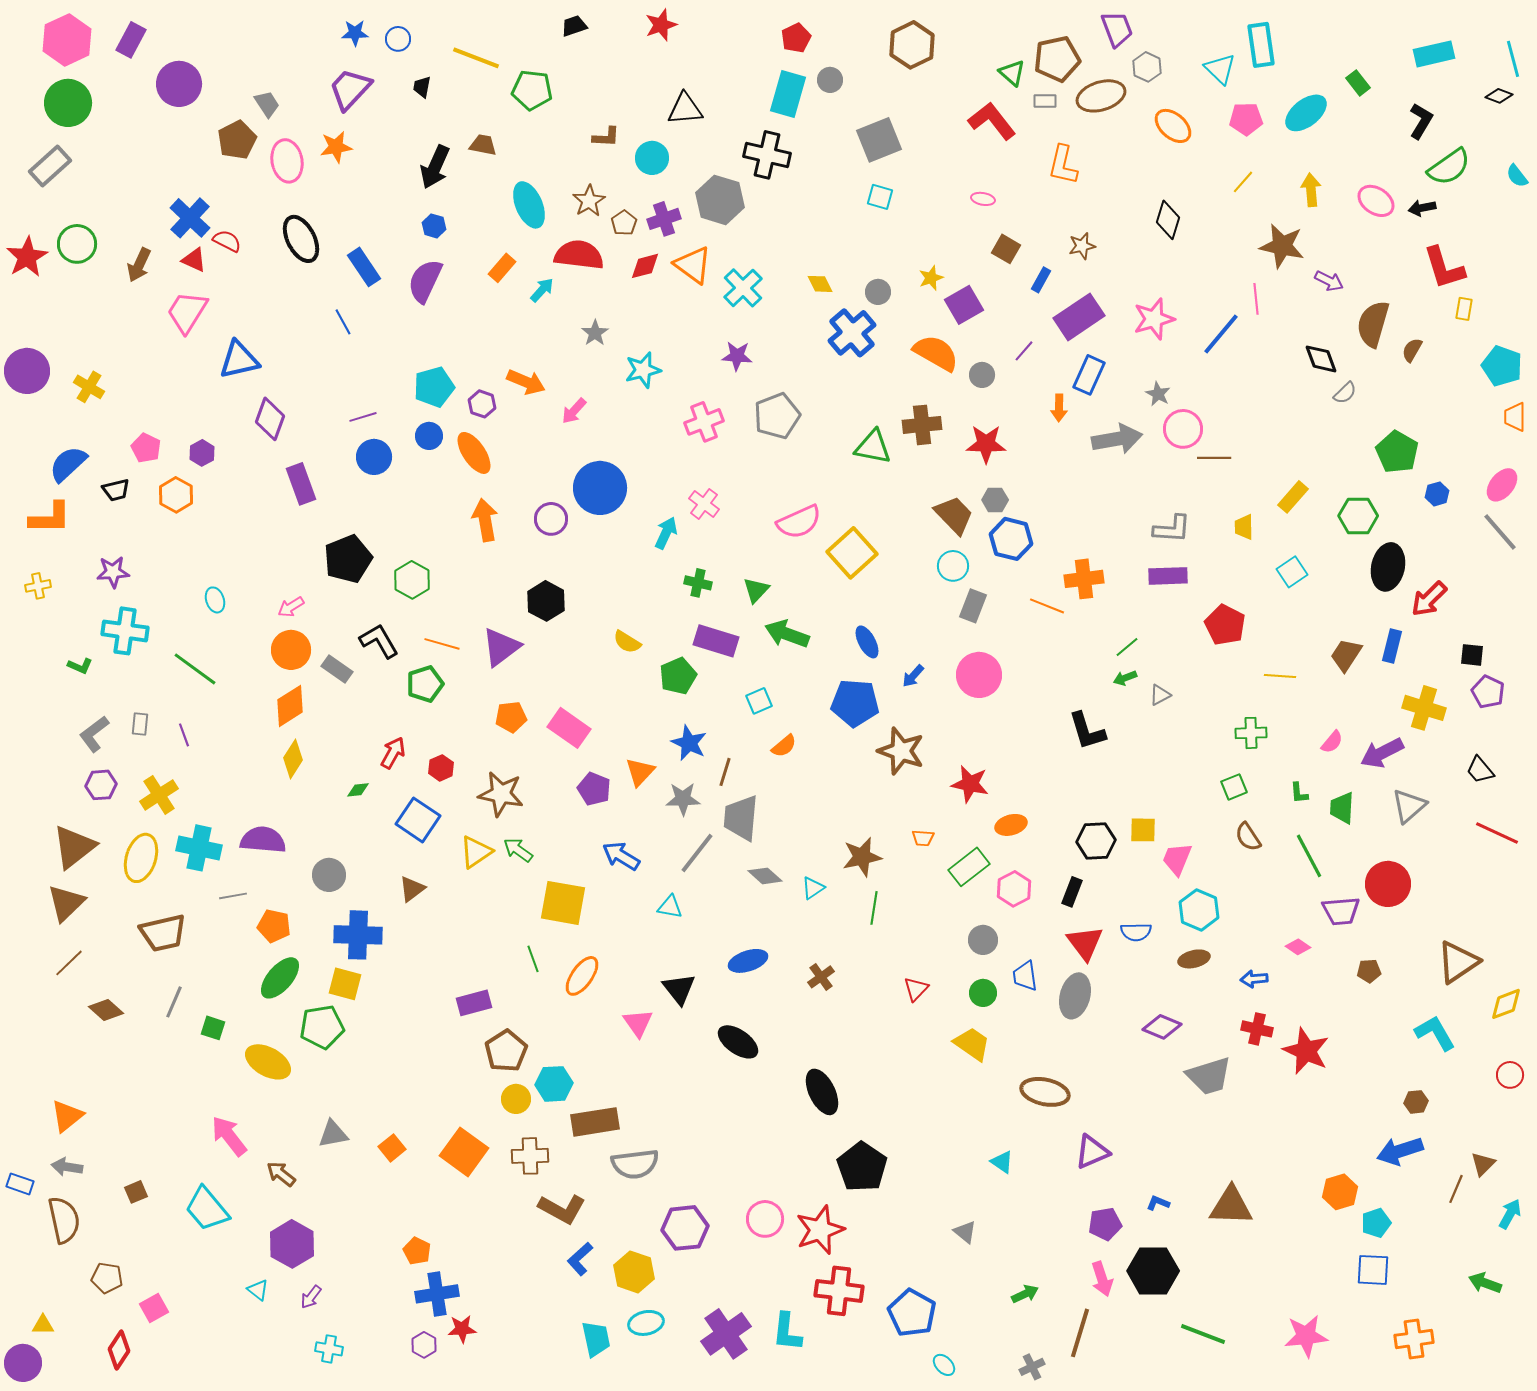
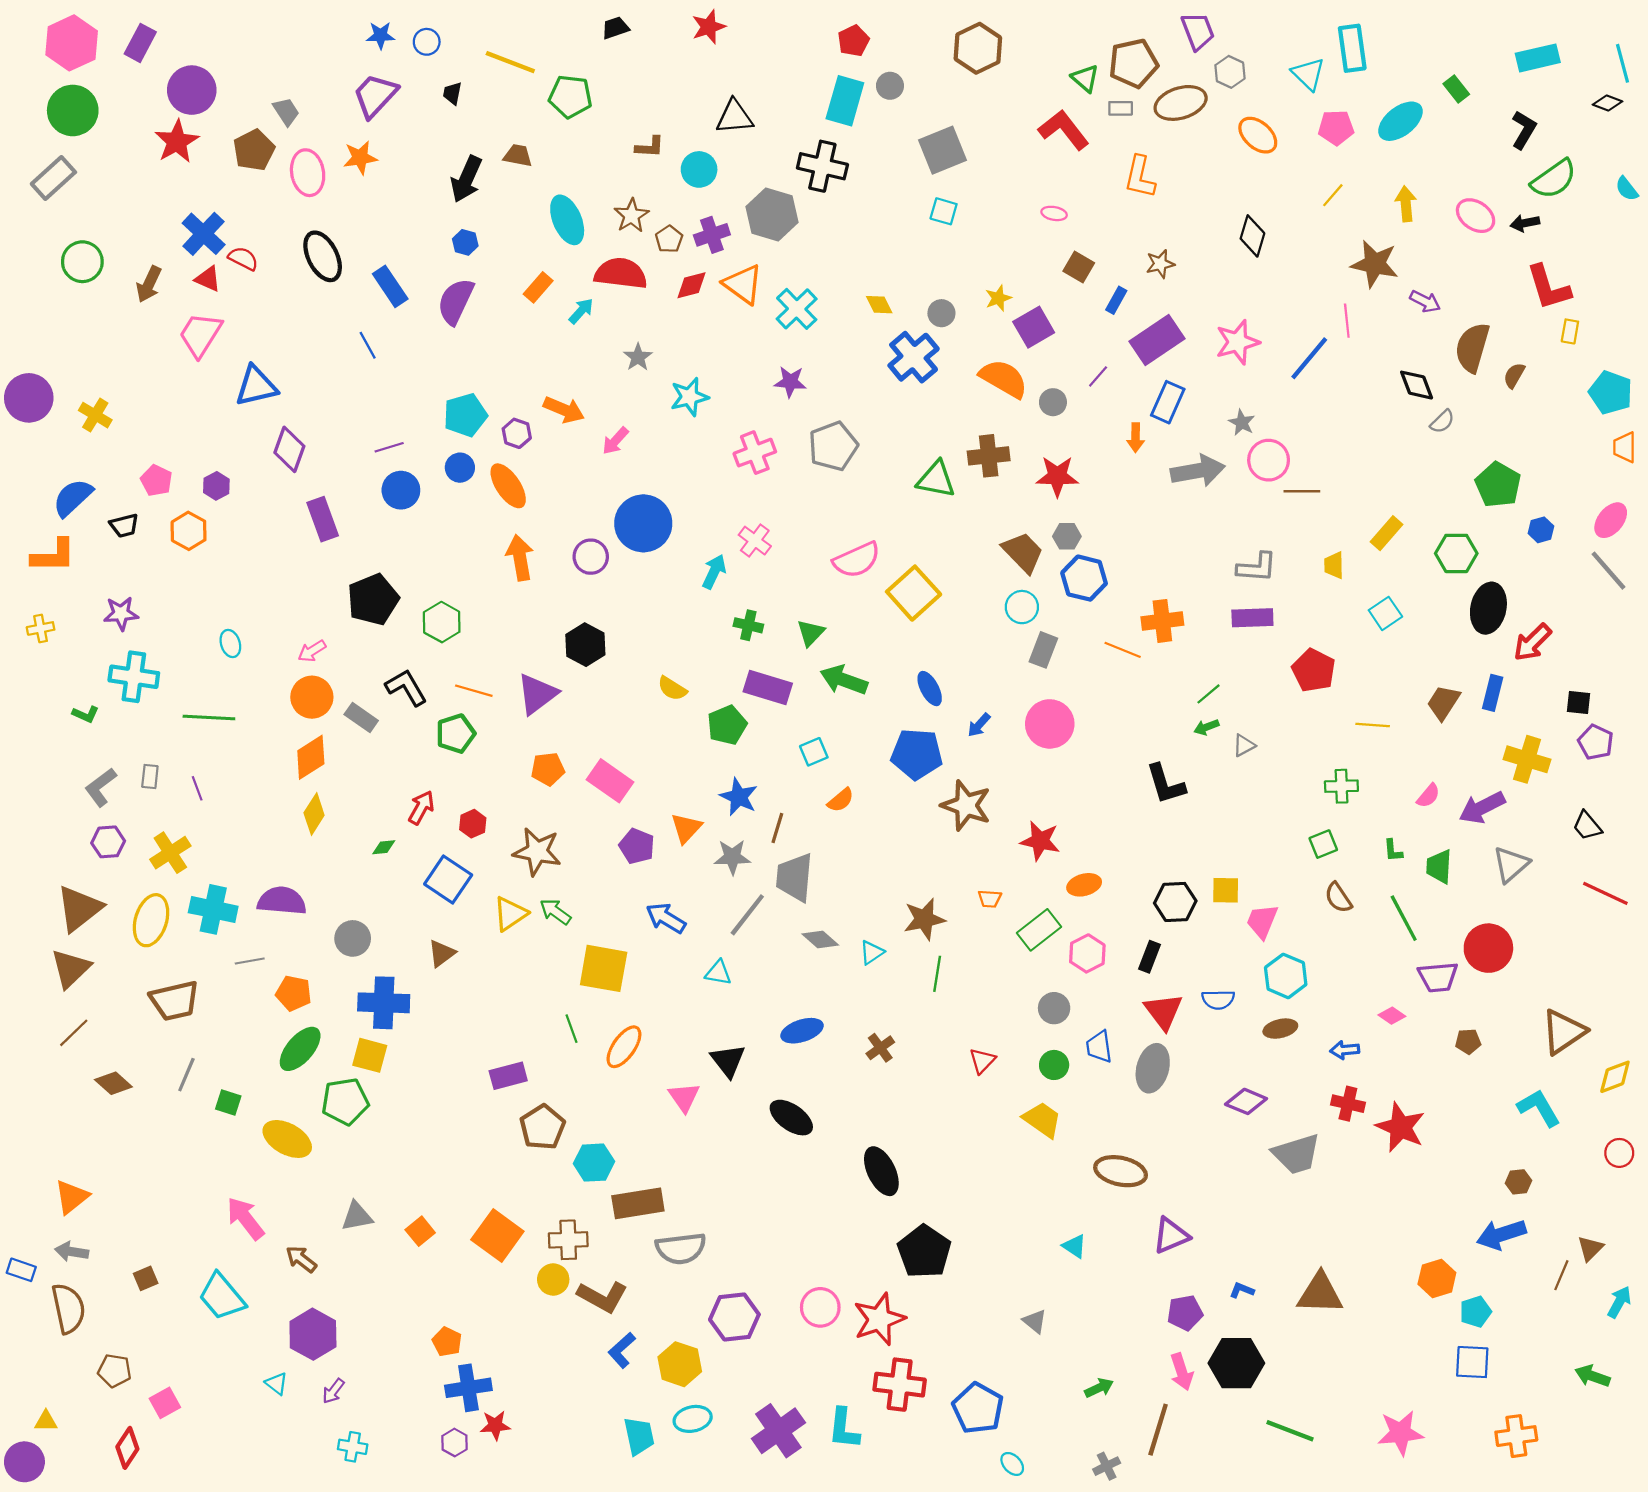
red star: (27, 257) -> (177, 142), moved
green line: (195, 669) -> (209, 718), turned -33
yellow circle: (516, 1099) -> (553, 1279), moved

